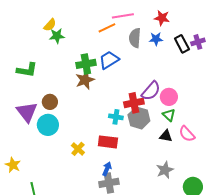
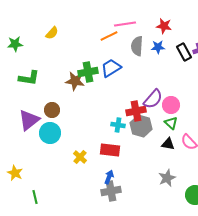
green star: (57, 36) -> (15, 44), moved
brown star: (85, 80) -> (75, 81), moved, turned 30
purple triangle: (27, 112) -> (29, 120), turned 30

